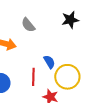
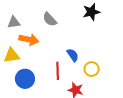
yellow circle: (67, 77) -> (92, 69), size x0.6

